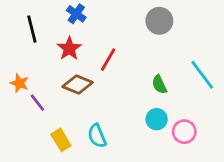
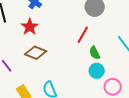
red line: (108, 60) -> (83, 35), moved
cyan circle: (157, 119) -> (97, 71), moved

